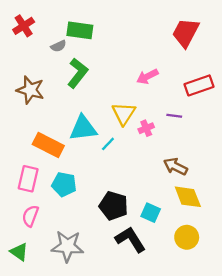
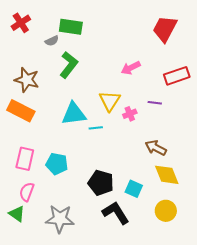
cyan line: (108, 144) -> (96, 128), turned 40
orange rectangle: (48, 145) -> (21, 111), moved
green triangle: (19, 252) -> (17, 214), moved

